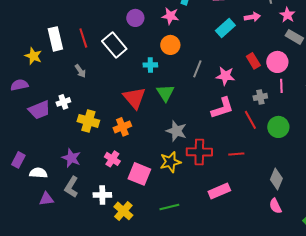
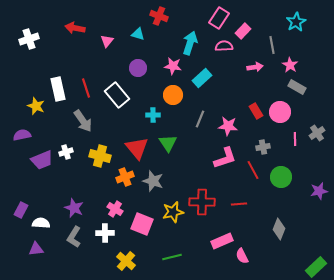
cyan rectangle: (225, 28) -> (202, 78), moved
gray arrow: (80, 71) -> (83, 121), size x1.6
pink line: (281, 86) -> (295, 139), moved
yellow cross: (88, 121) -> (100, 156), moved
gray star: (176, 131) -> (153, 181), moved
white cross: (102, 195) -> (105, 233), moved
purple triangle: (46, 199) -> (36, 249), moved
pink semicircle: (275, 206) -> (242, 256), moved

